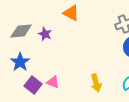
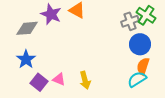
purple star: (45, 34) -> (51, 14), moved, size x1.5
yellow arrow: (96, 83) -> (85, 80), moved

